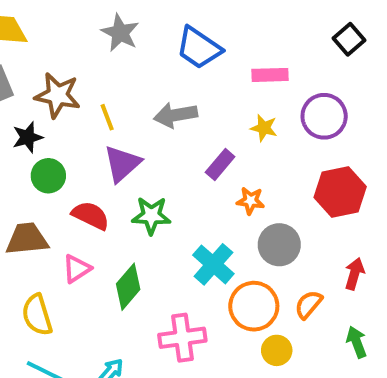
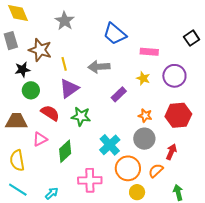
gray star: (120, 33) -> (65, 21), moved
orange star: (251, 201) -> (145, 116), moved
red arrow: (354, 274) -> (171, 152), moved

